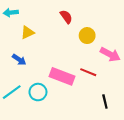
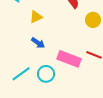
blue arrow: (19, 60) -> (38, 43), moved

